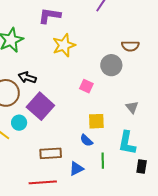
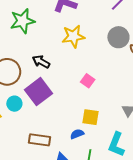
gray circle: (111, 65) -> (118, 37), moved
black arrow: (27, 77) -> (41, 62), moved
blue semicircle: (86, 140) -> (77, 134), turned 104

